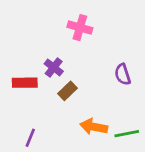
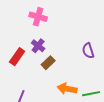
pink cross: (80, 28) -> (38, 17), moved
red rectangle: (25, 83) -> (17, 57), turned -54

